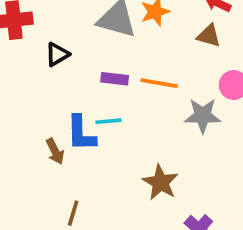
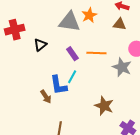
purple rectangle: (115, 79) -> (72, 54), turned 56
gray star: (203, 116) -> (122, 67), turned 30
cyan line: (109, 121) -> (72, 77), turned -48

